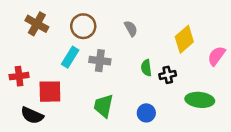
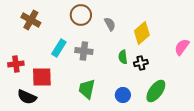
brown circle: (83, 26) -> (81, 15), moved
yellow diamond: (184, 39) -> (142, 33), moved
green ellipse: (200, 100) -> (156, 91), moved, turned -60

